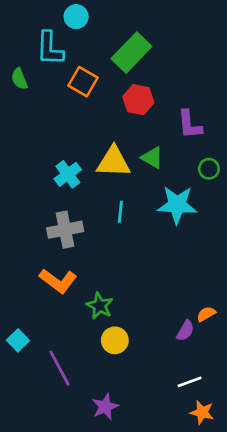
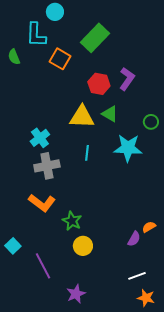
red hexagon: (138, 100) -> (99, 84), moved
purple L-shape: (190, 125) -> (127, 79), moved, turned -140
cyan cross: (68, 174) -> (40, 138), moved

